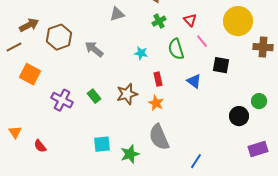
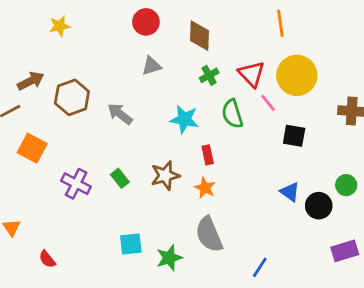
red triangle: (190, 20) -> (252, 74), size x1.5
yellow circle: (238, 21) -> (297, 75), moved
cyan star: (141, 53) -> (184, 119), size x1.5
blue triangle: (194, 81) -> (290, 192), moved
red semicircle: (40, 146) -> (47, 259), moved

